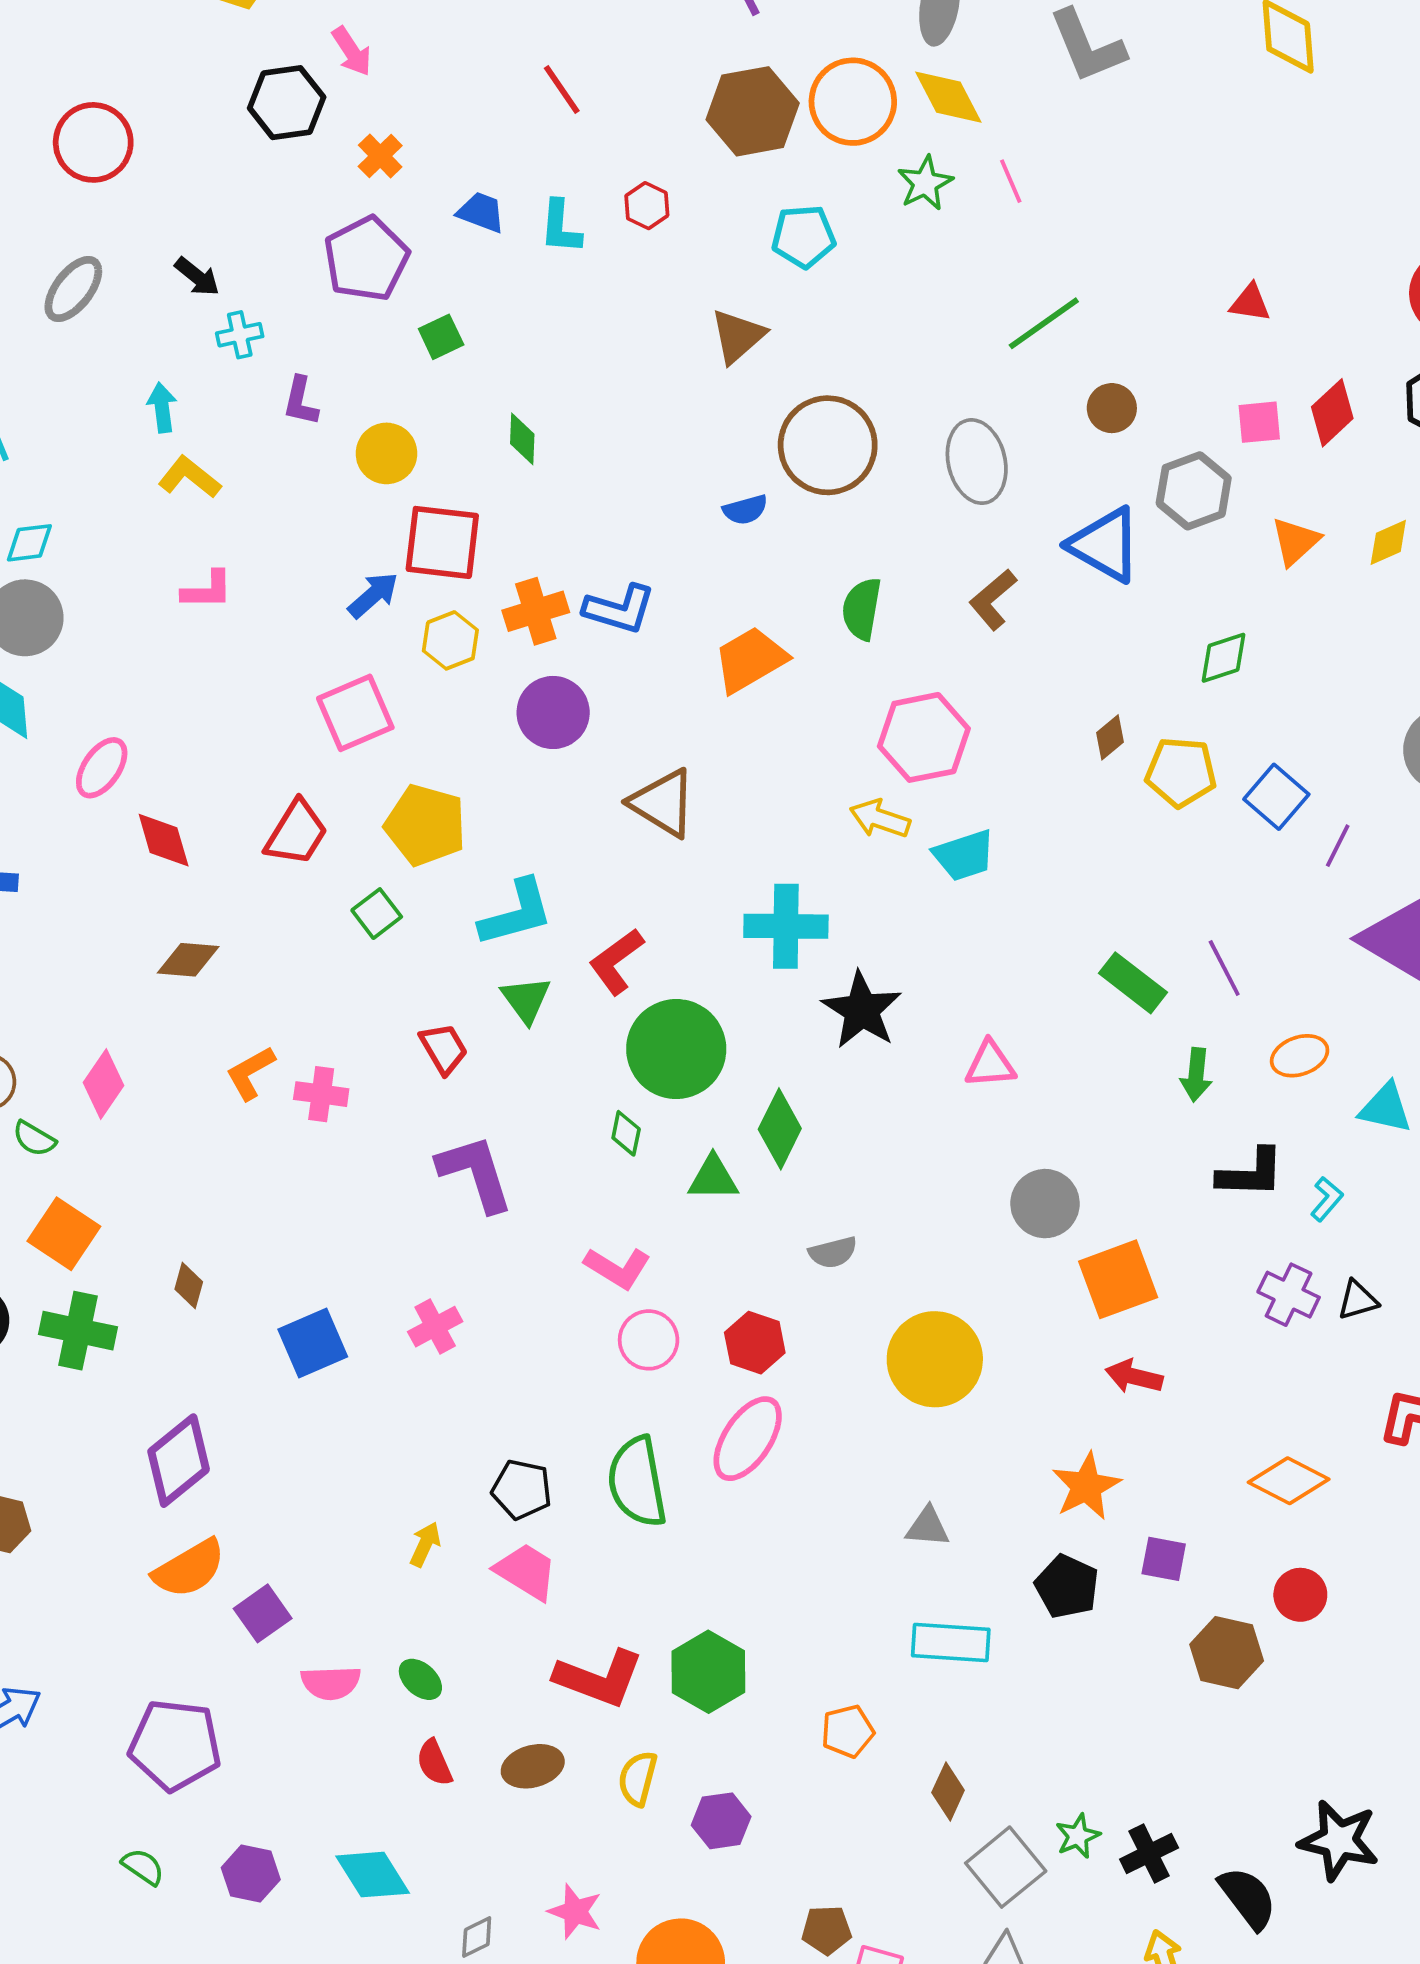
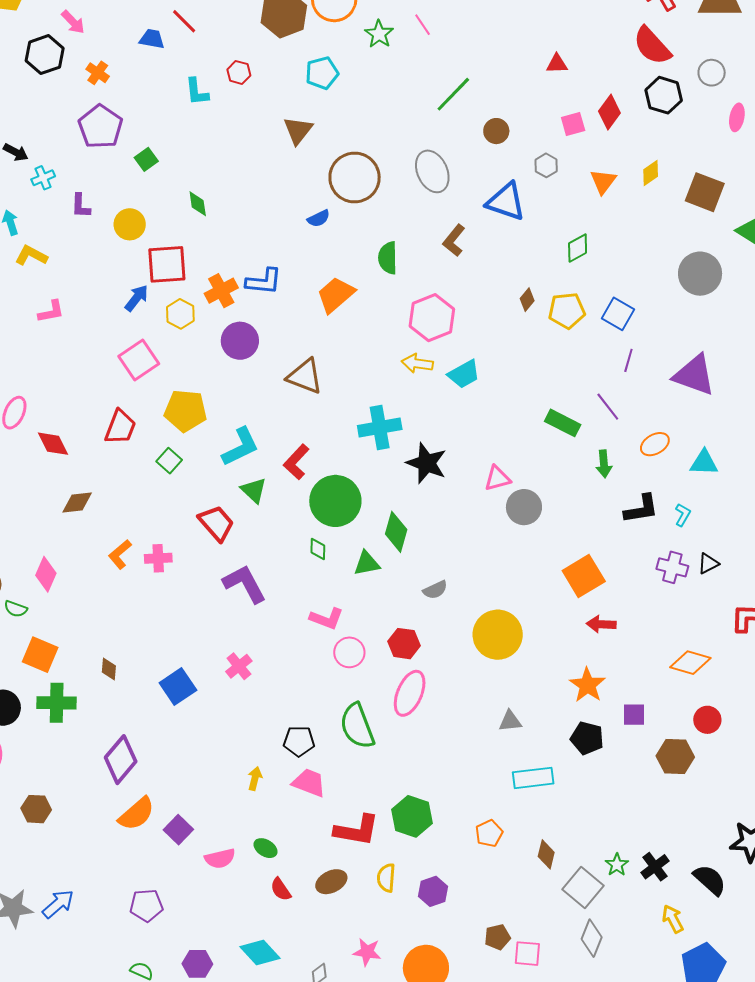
blue trapezoid: (481, 212) -> (152, 39), moved
gray hexagon: (1194, 491) -> (546, 165), size x0.6
purple line: (1338, 846) -> (628, 360), moved
red trapezoid: (444, 1049) -> (216, 523), size x1.4
gray circle: (1045, 1204) -> (524, 507), moved
purple pentagon: (175, 1745) -> (146, 905), size x0.7

